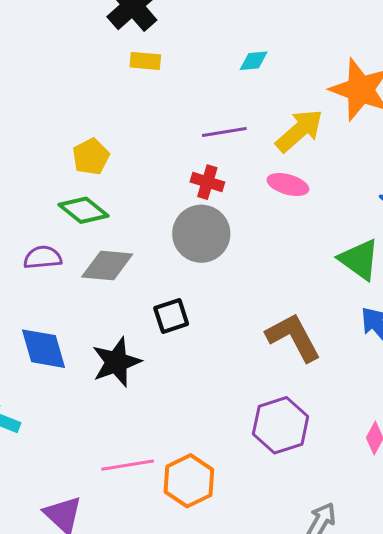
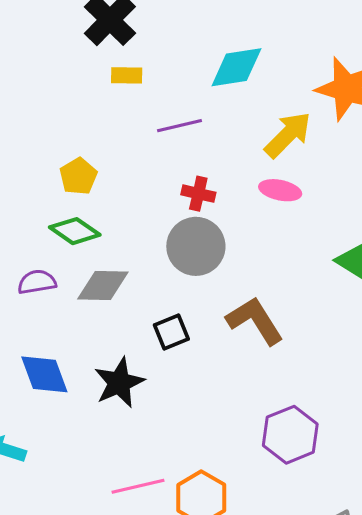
cyan diamond: (254, 61) -> (236, 67), size x1.8
purple line: (224, 132) -> (180, 126), moved
brown L-shape: (293, 337) -> (255, 321), moved

